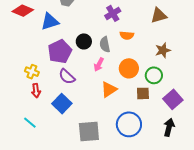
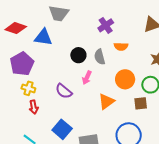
blue triangle: (50, 22) -> (43, 37), turned 30
purple pentagon: (60, 52) -> (22, 64), moved
pink arrow: (99, 64) -> (87, 78), moved
blue square: (62, 104) -> (62, 129), moved

